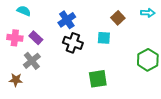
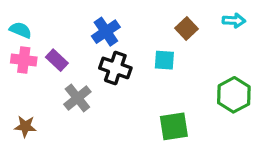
cyan semicircle: (24, 11) -> (21, 30), moved
gray cross: (32, 61) -> (77, 98), moved
green square: (98, 79) -> (174, 126), moved

